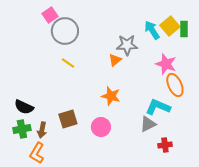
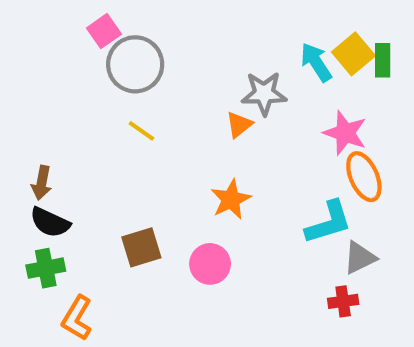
orange star: (111, 96) -> (231, 199), turned 30
cyan L-shape: (158, 107) -> (329, 222), turned 140
gray triangle: (148, 124) -> (360, 258), moved
brown arrow: (42, 130) -> (42, 183), moved

